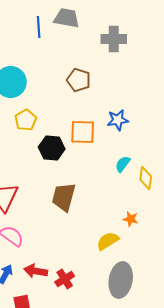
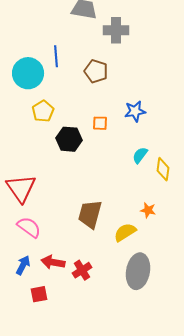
blue line: (39, 27) -> (56, 56), moved
gray cross: (114, 39) -> (116, 30), moved
orange square: (83, 132) -> (100, 123), size x0.6
brown trapezoid: (64, 197) -> (90, 214), moved

